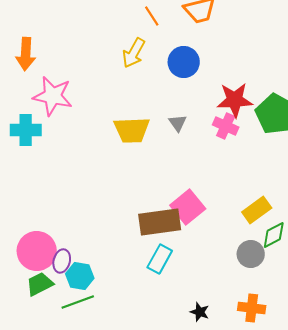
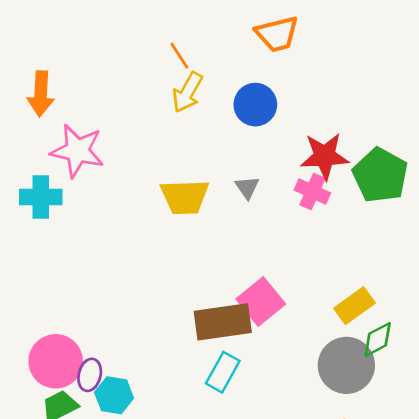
orange line: (152, 16) -> (179, 56), moved
gray circle: (251, 254) -> (346, 365), size x1.5

